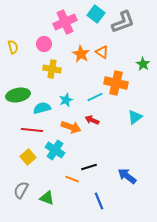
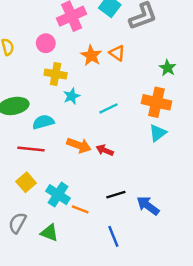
orange cross: (116, 83) -> (156, 102), moved
cyan star: (66, 100) -> (72, 96), moved
red arrow: (92, 120) -> (105, 150), moved
cyan cross: (55, 150) -> (58, 195), moved
black line: (89, 167) -> (116, 195), moved

